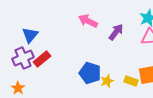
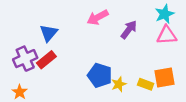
pink arrow: (88, 21) -> (98, 17), turned -54
blue triangle: (30, 35) -> (49, 33), moved

